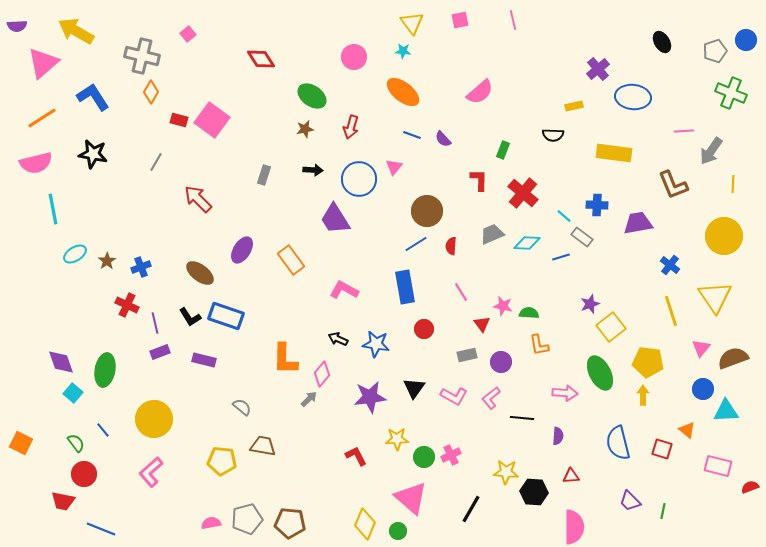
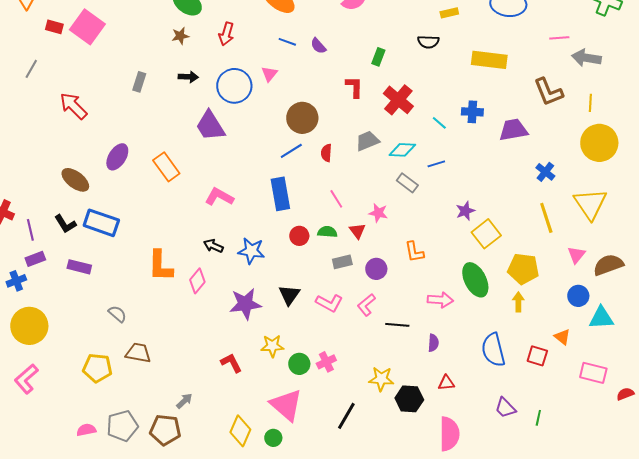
gray arrow: (711, 151) -> (586, 58), turned 64
yellow line: (733, 184) -> (590, 103), moved
gray rectangle: (582, 237) -> (407, 183), moved
blue cross: (141, 267) -> (16, 281), moved
green semicircle: (529, 313) -> (327, 232), moved
gray arrow: (309, 399) -> (184, 401), moved

